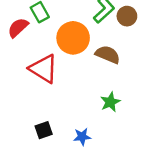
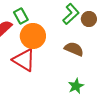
orange circle: (73, 38) -> (33, 36), moved

